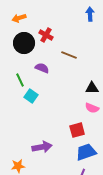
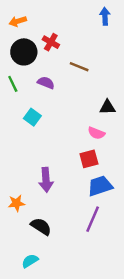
green line: (20, 80) -> (13, 84), moved
pink semicircle: (92, 108) -> (96, 133), moved
purple arrow: (42, 147) -> (46, 180), turned 96

